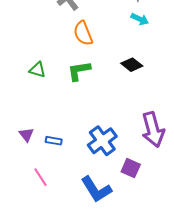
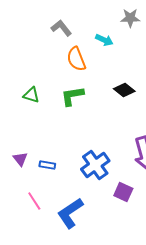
cyan arrow: (140, 19) -> (104, 40), moved
blue L-shape: (96, 189) -> (70, 213), moved, turned 88

